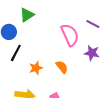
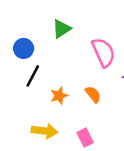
green triangle: (27, 15) -> (62, 29), moved

